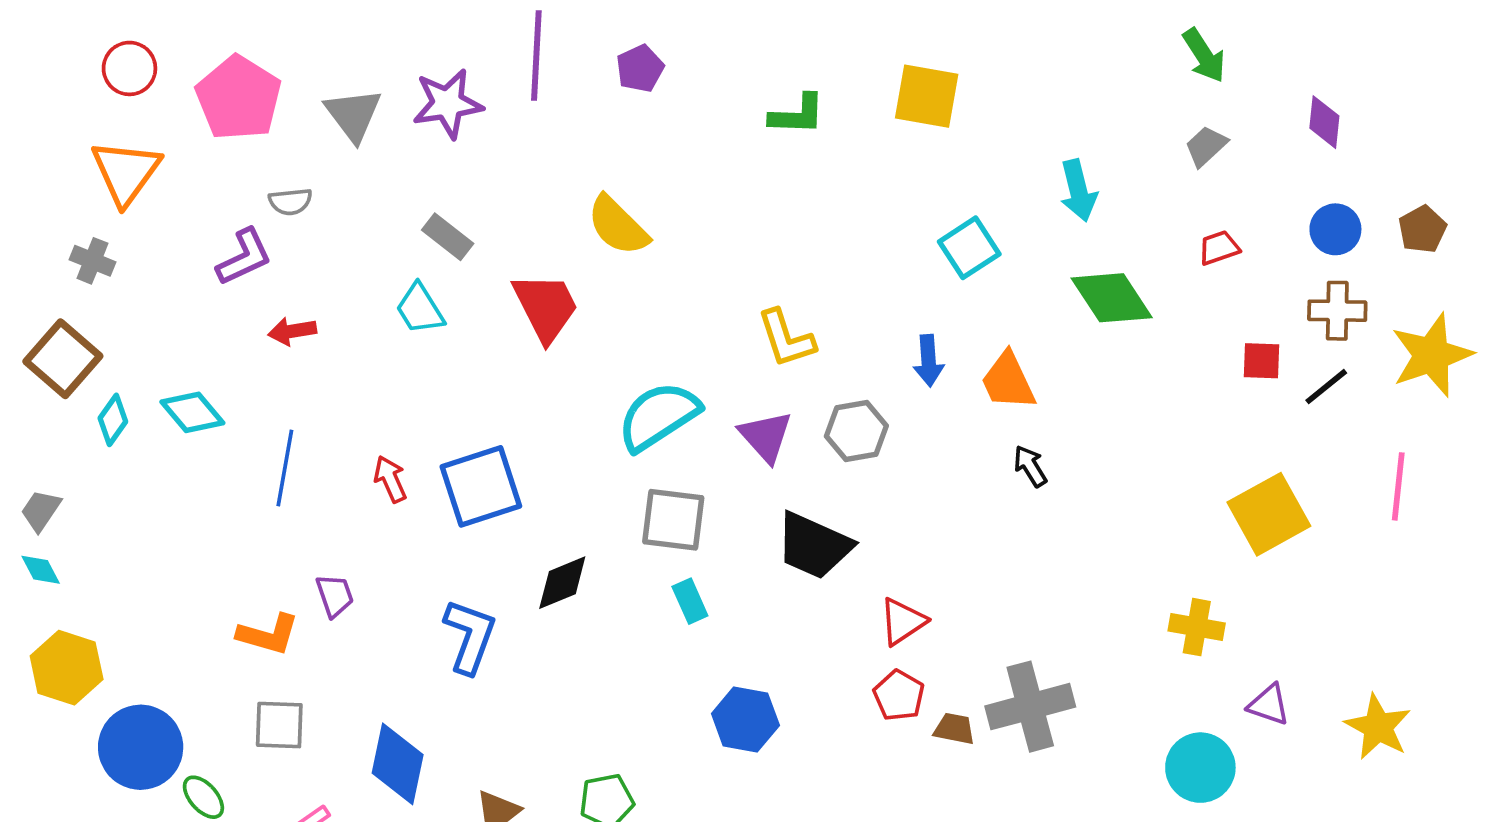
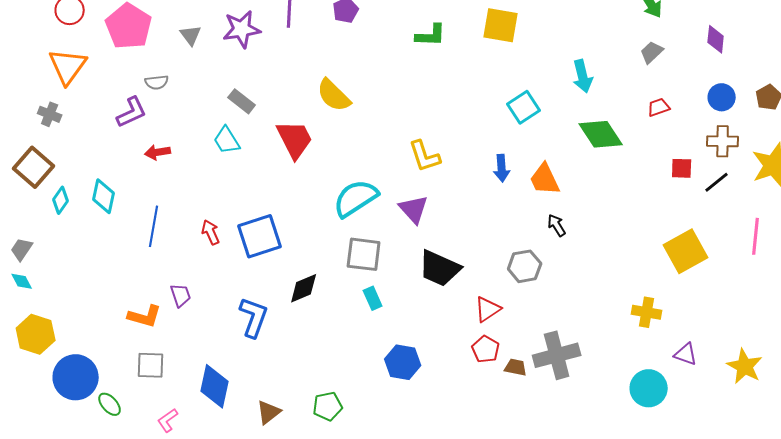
gray triangle: (353, 115) -> (191, 35), size x0.7
cyan diamond: (192, 412) -> (104, 196), turned 52
gray hexagon: (856, 431) -> (525, 266), moved

